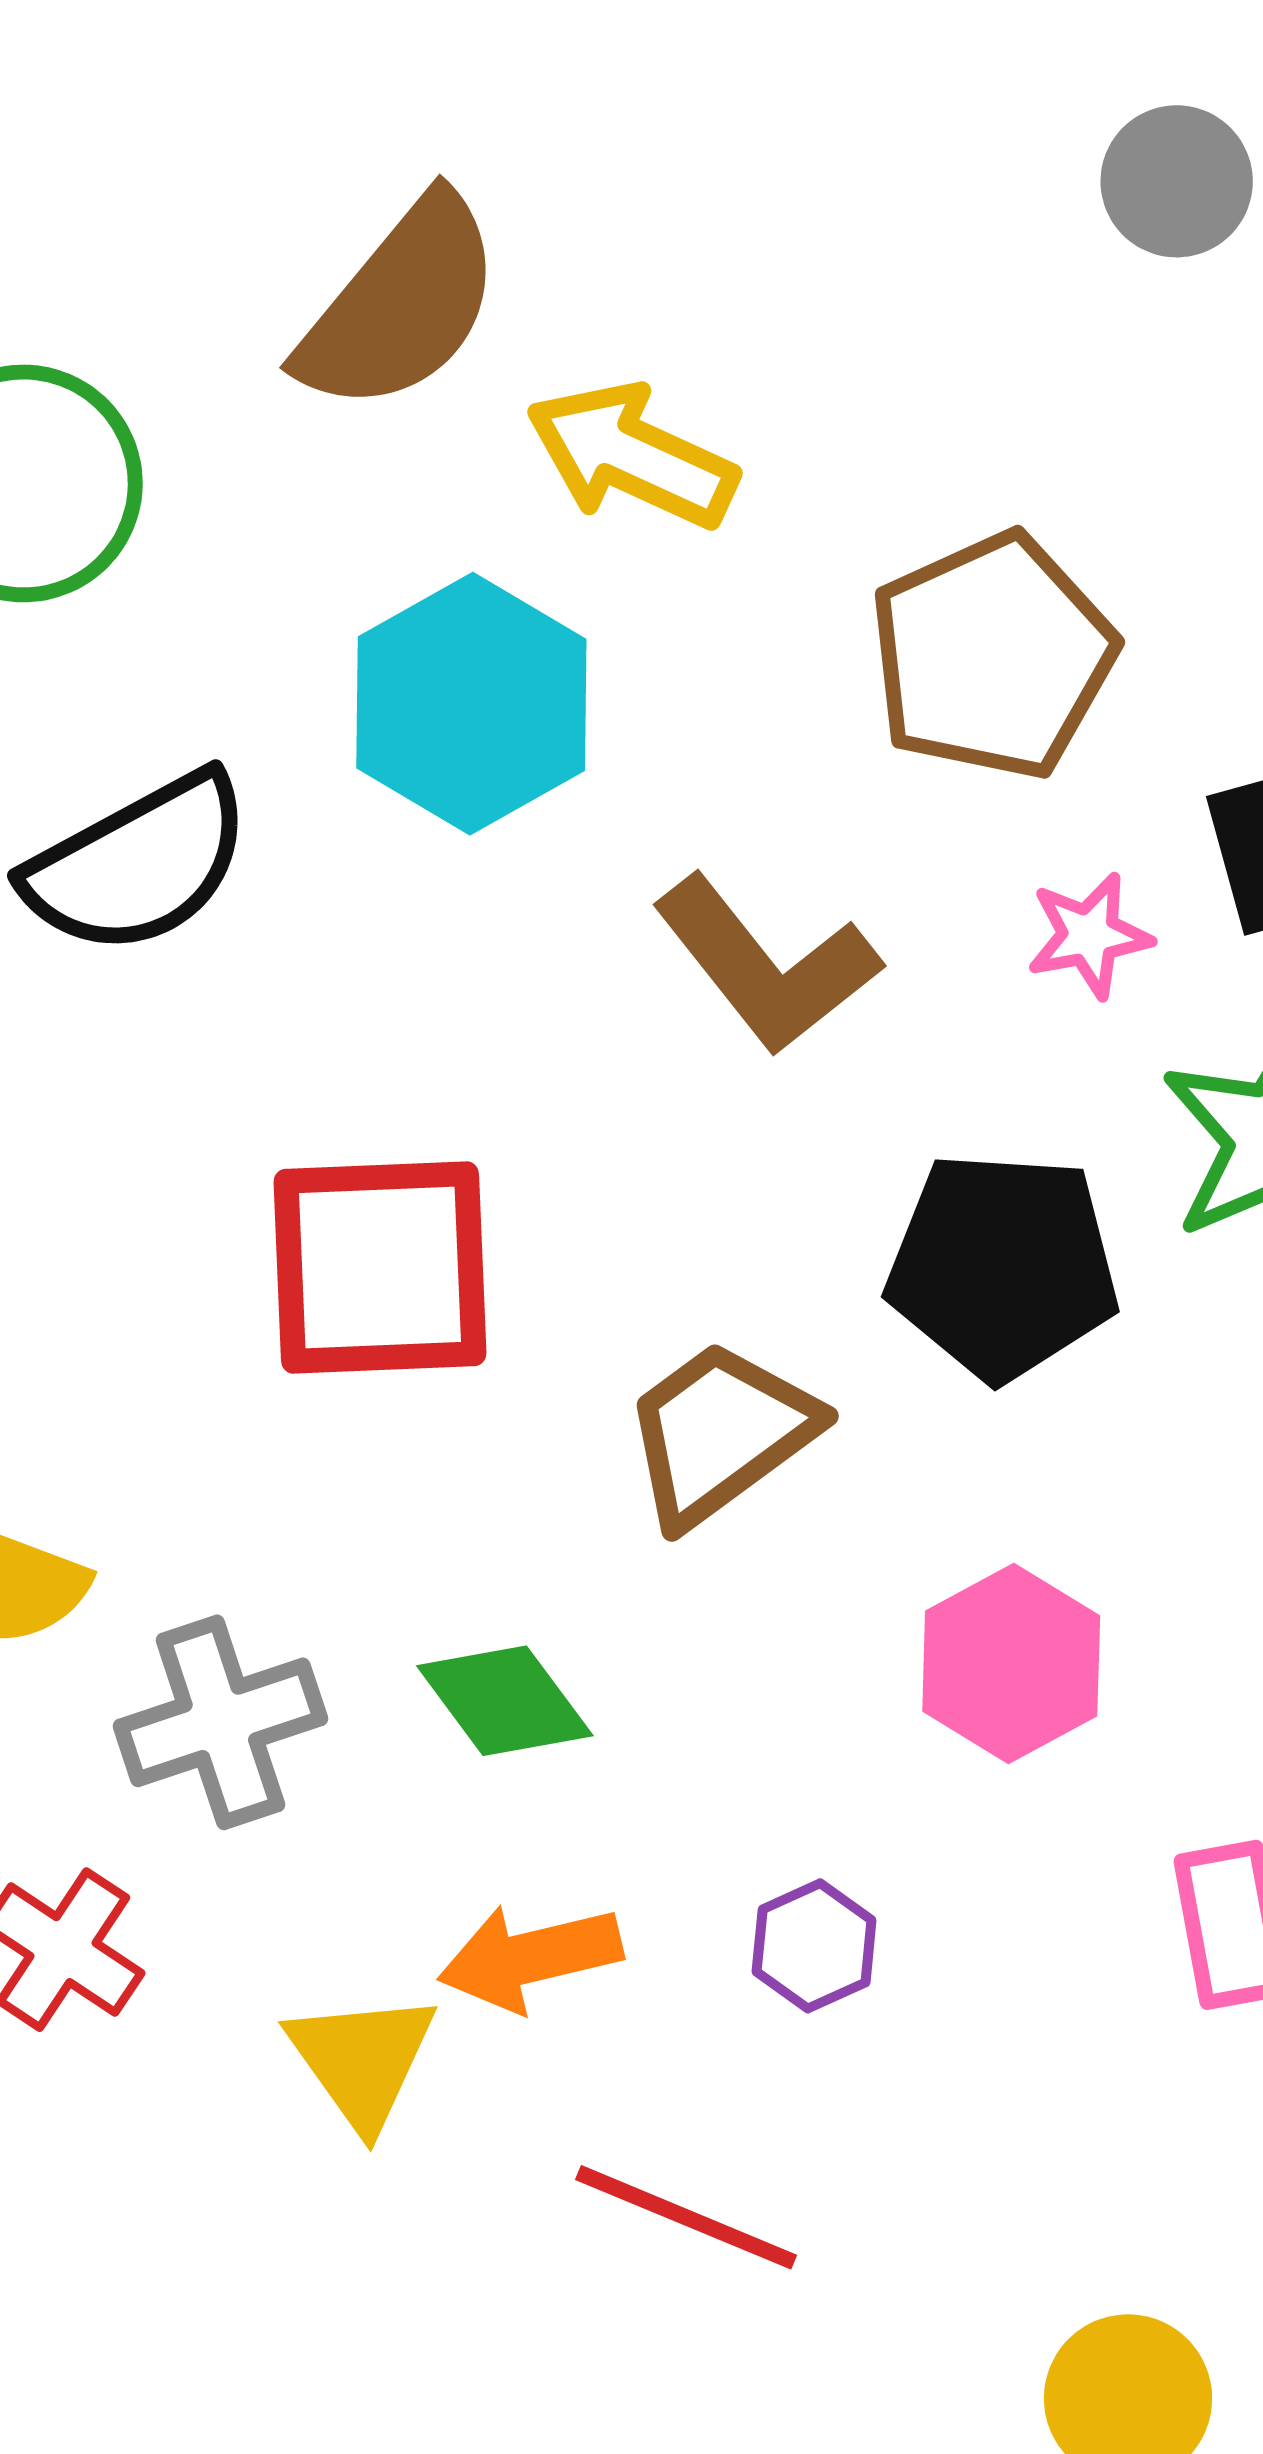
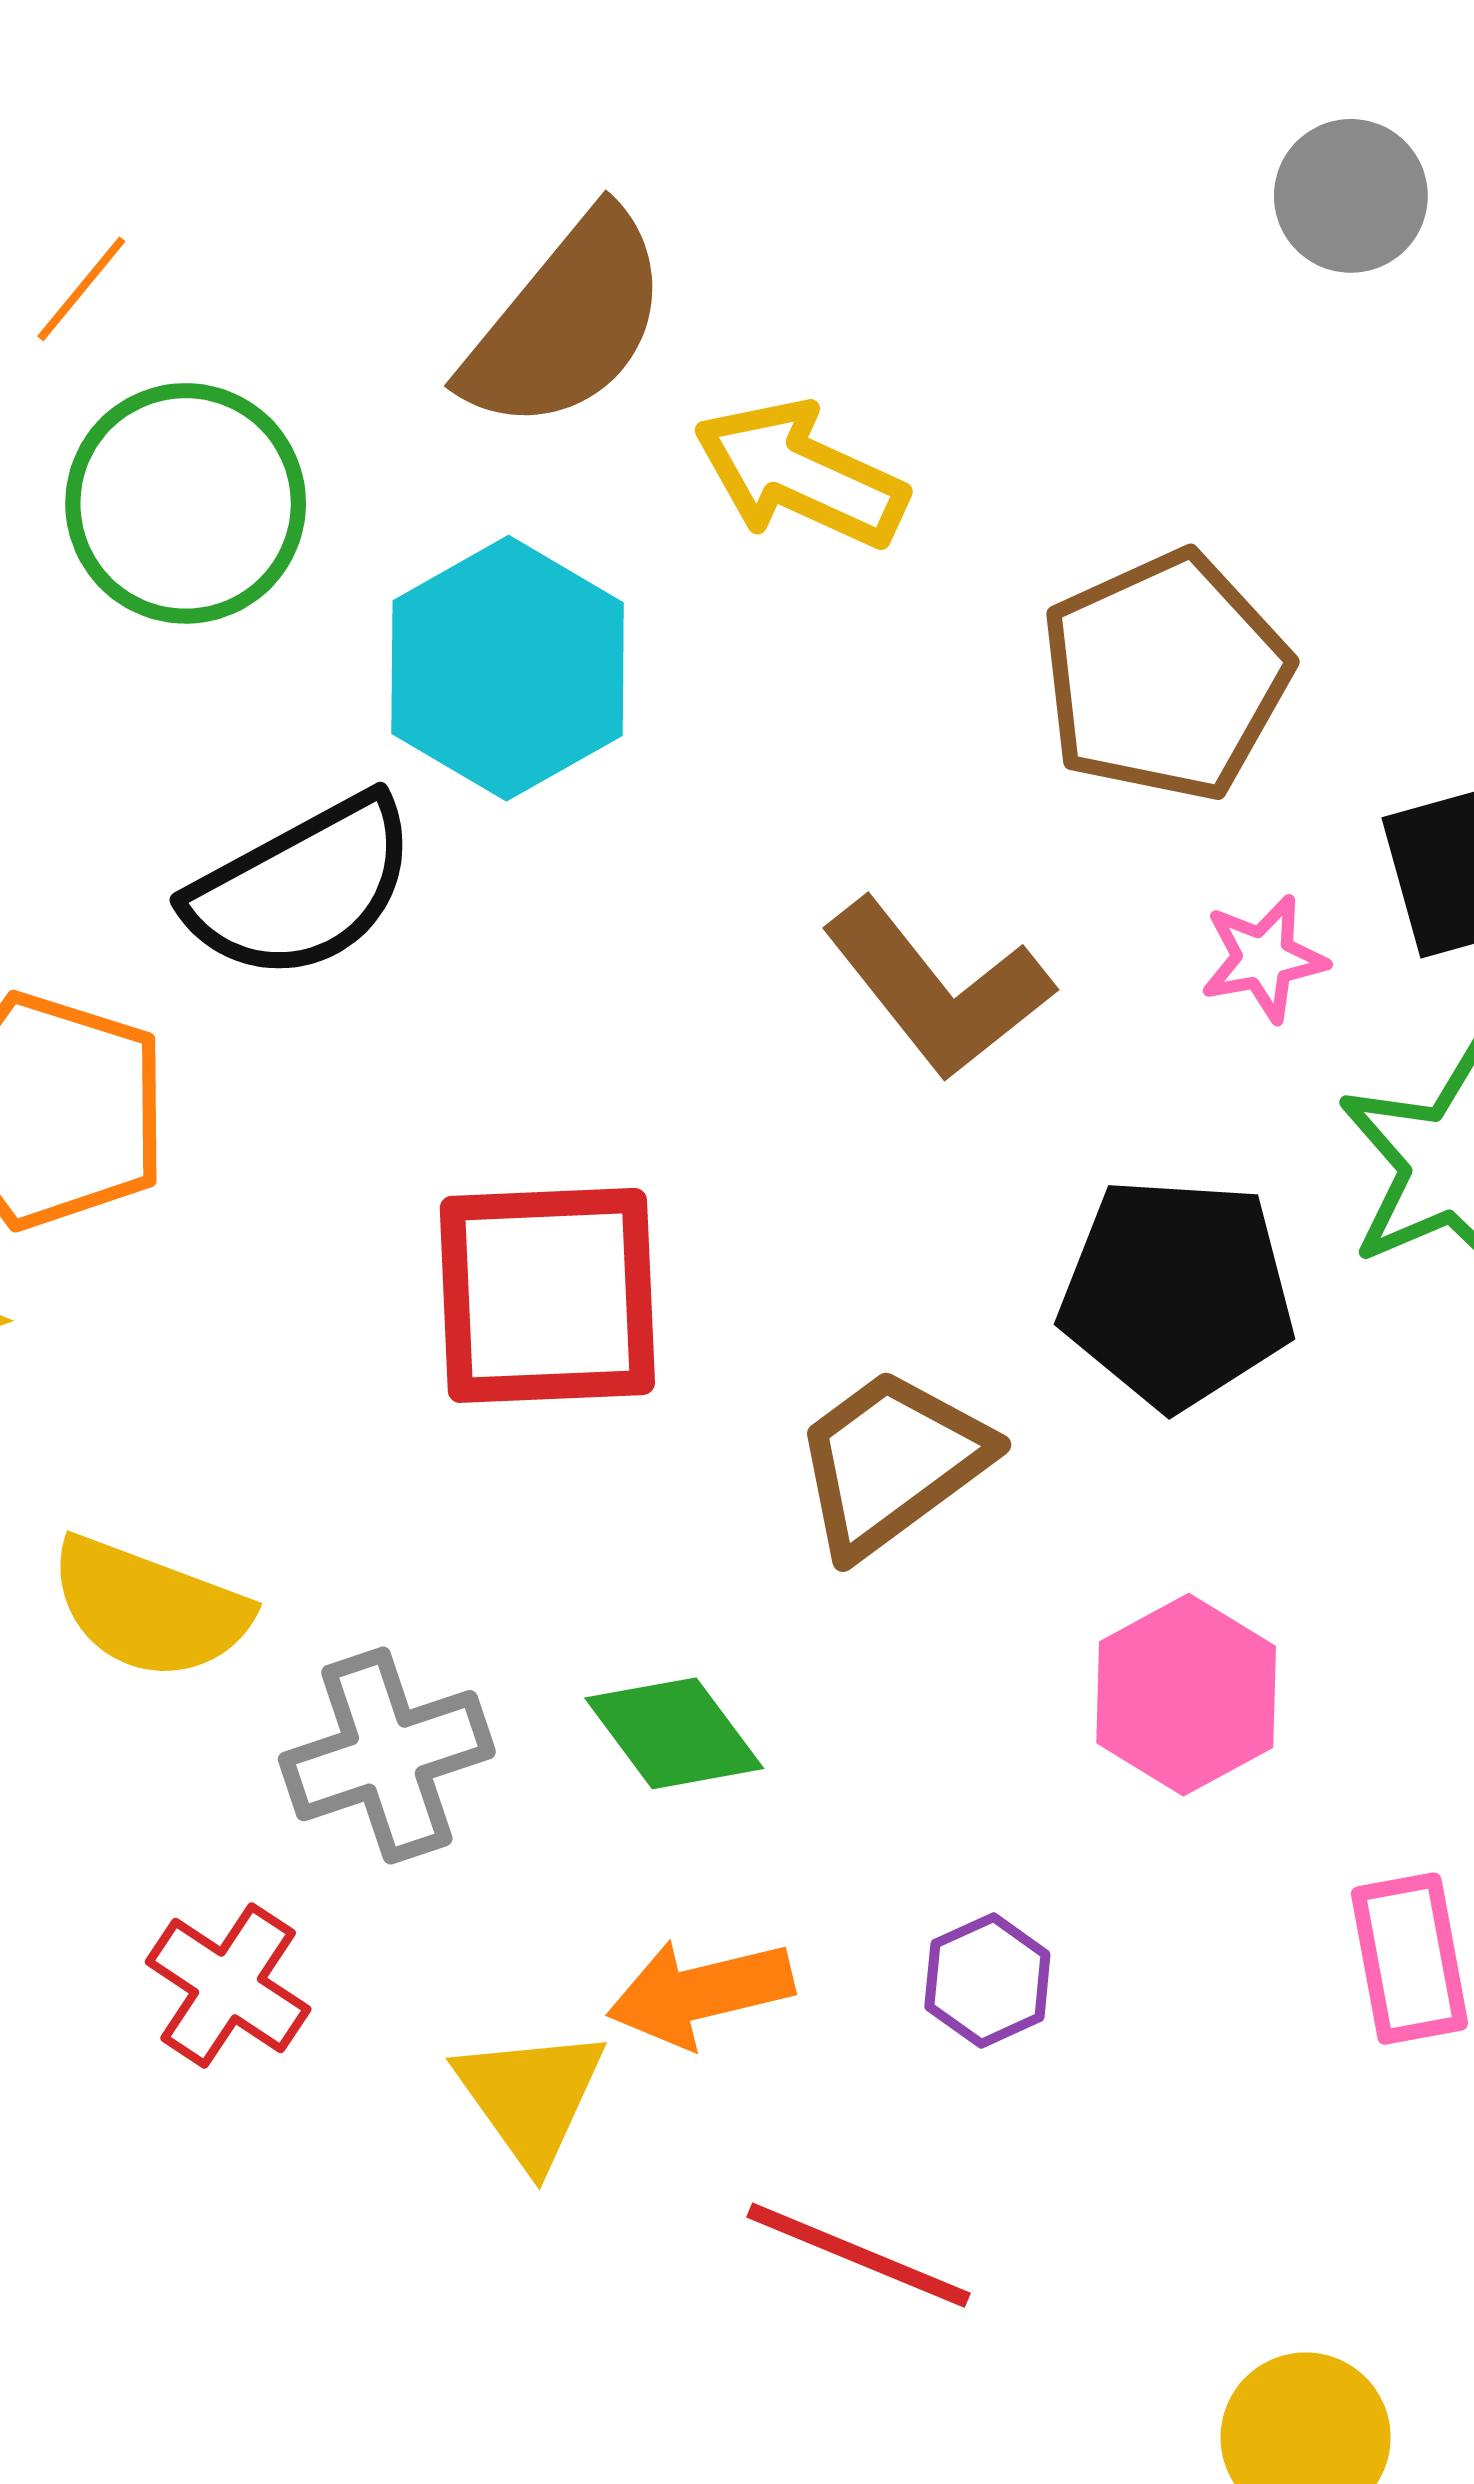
cyan hexagon: (471, 704) -> (508, 668), moved

